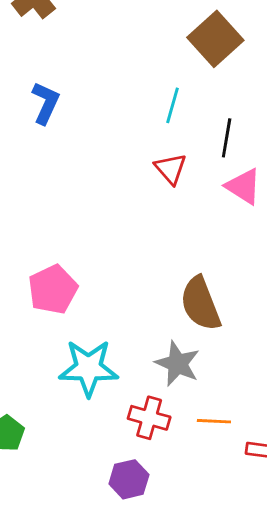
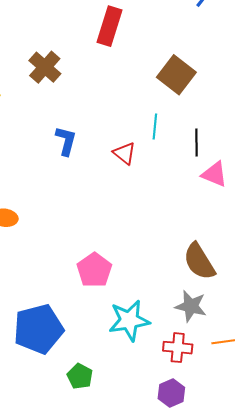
red triangle: (171, 169) -> (124, 153), moved

